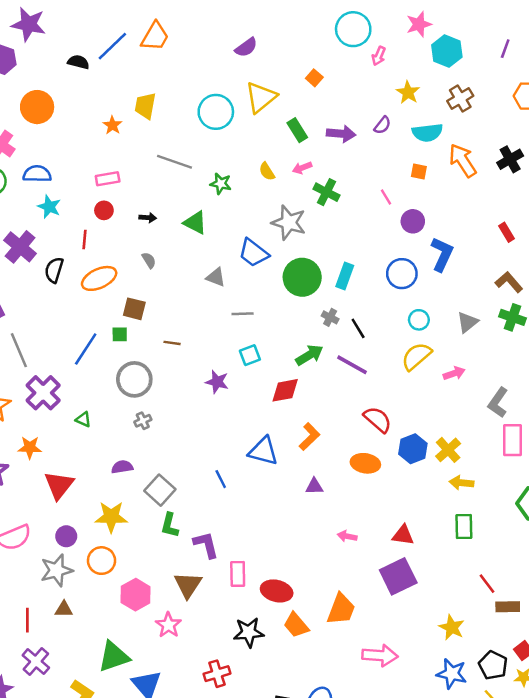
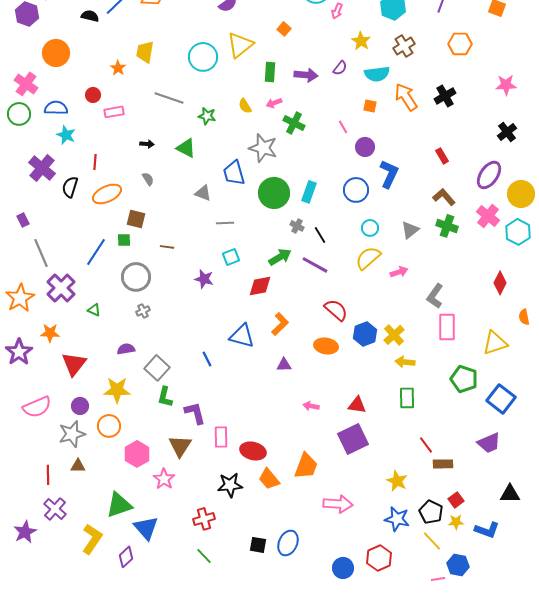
green rectangle: (297, 130) -> (270, 72), turned 36
red circle: (104, 210) -> (93, 95), moved
blue trapezoid: (254, 253) -> (234, 173), turned 36

